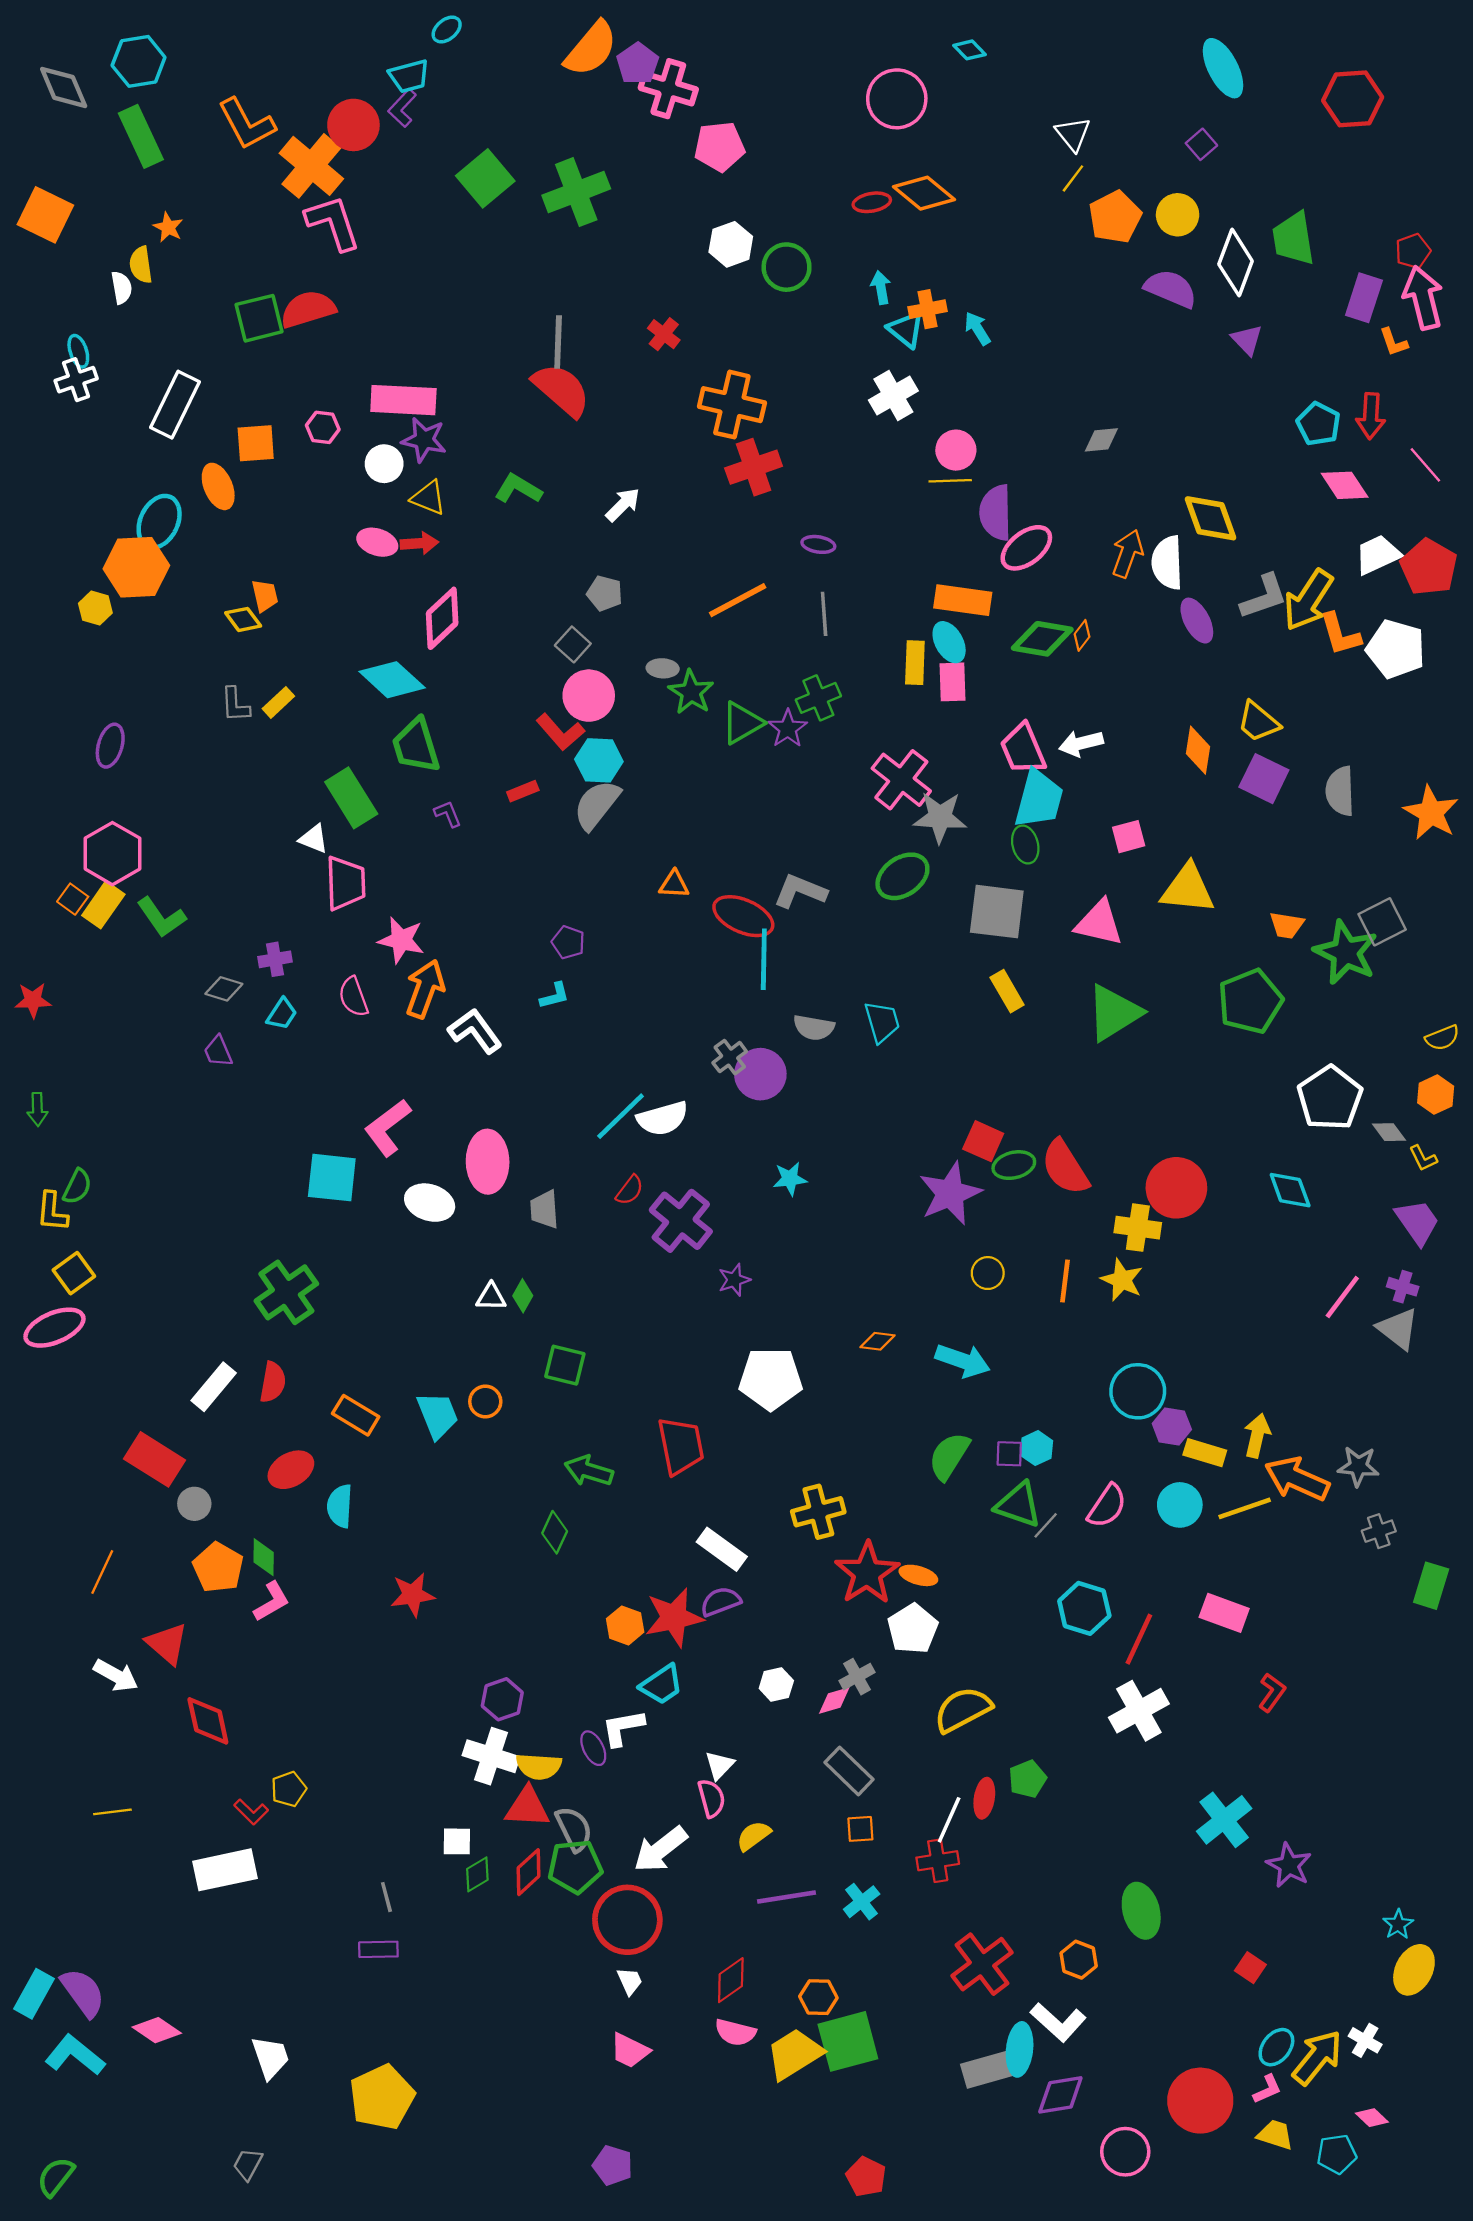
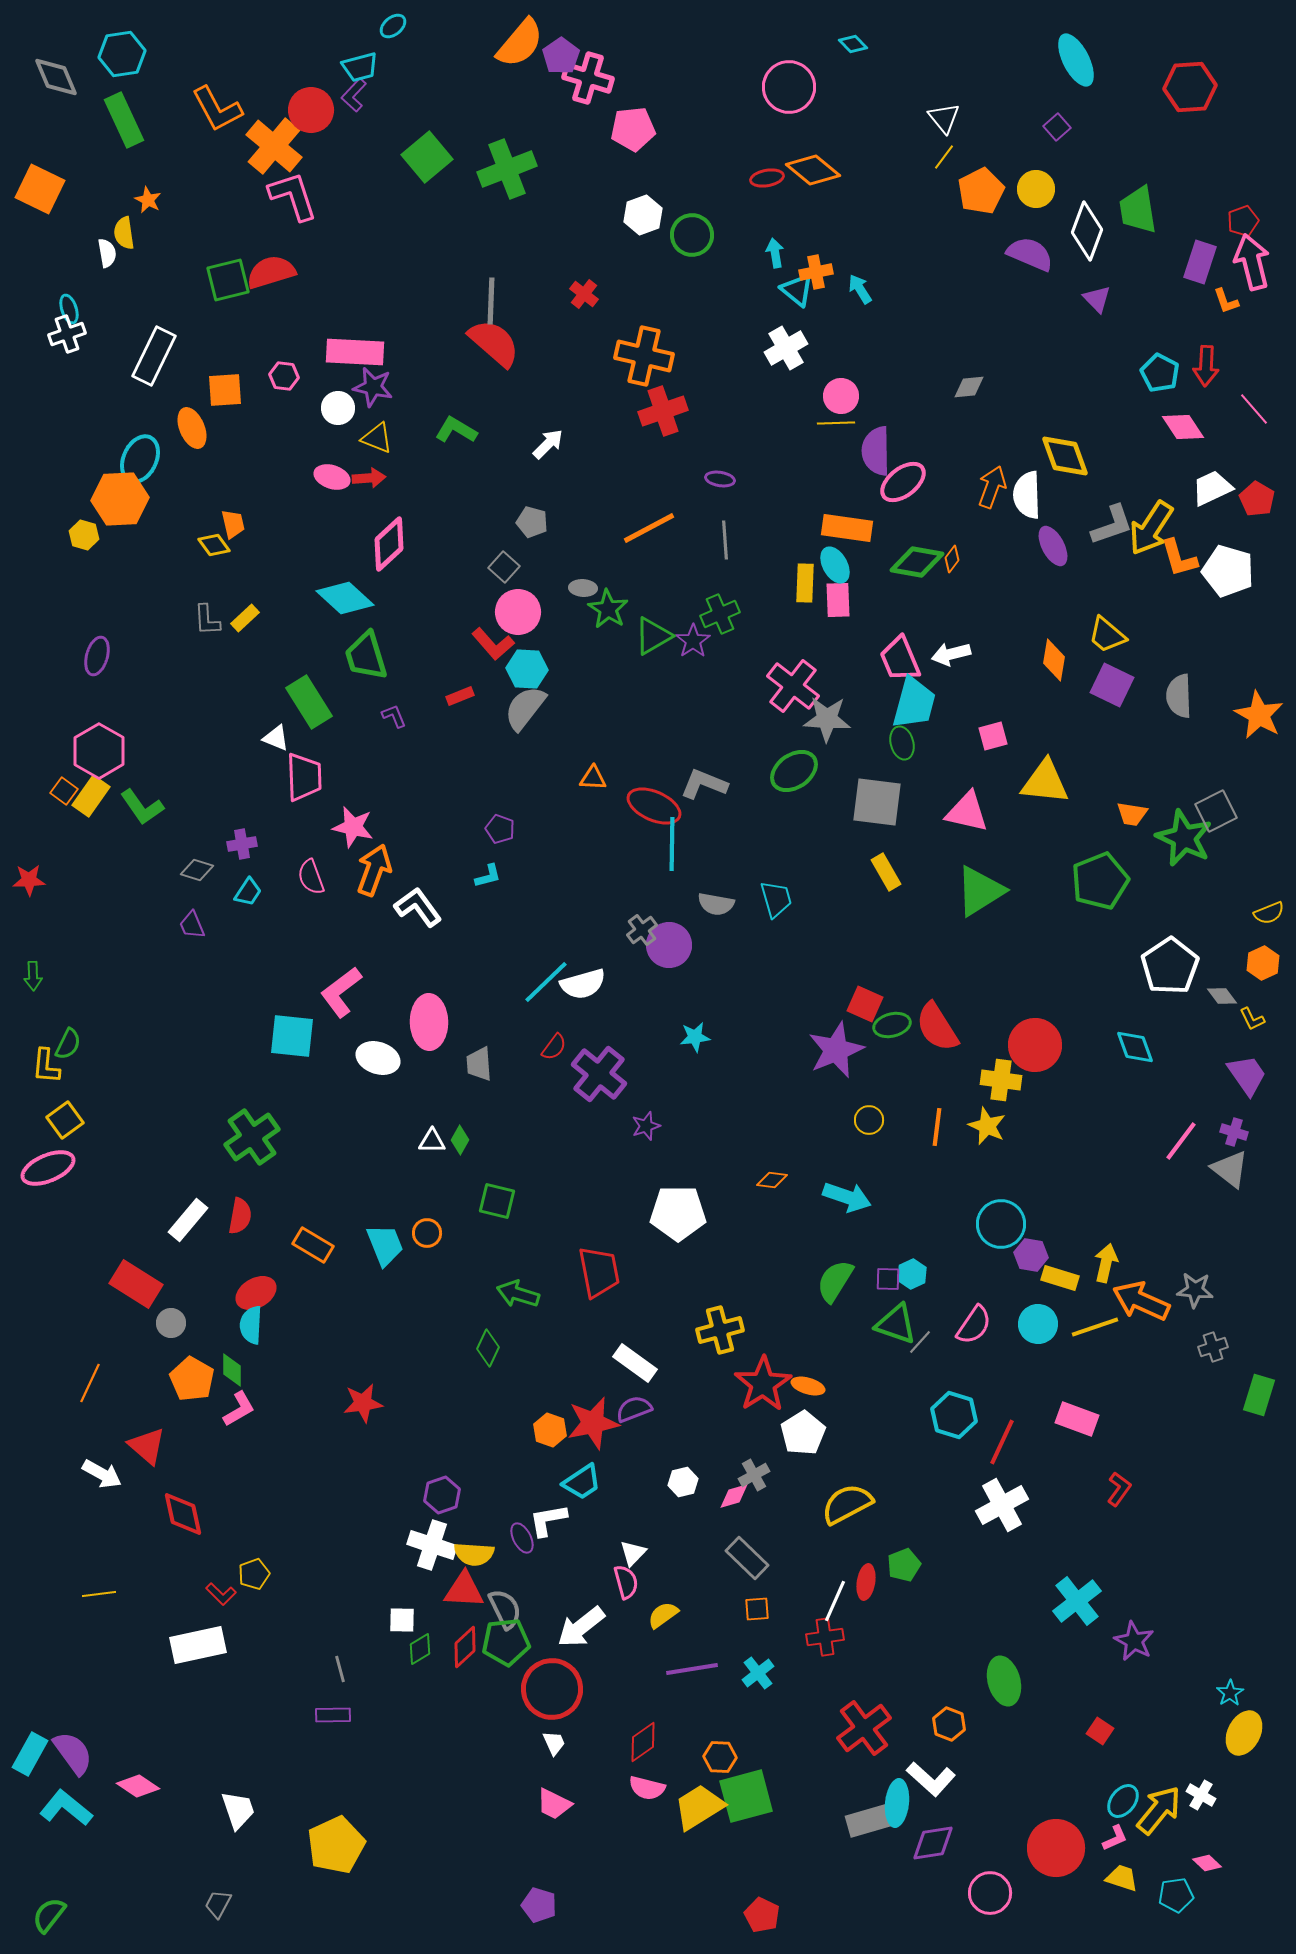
red pentagon: (1429, 567) -> (1257, 499), size x0.7
cyan semicircle: (340, 1506) -> (251, 1325), moved

